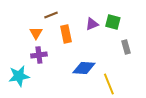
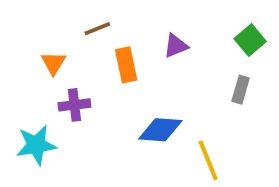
green square: (113, 22) -> (250, 40), moved, turned 35
orange triangle: (36, 33) -> (53, 63), moved
gray rectangle: (126, 47) -> (241, 90), turned 32

